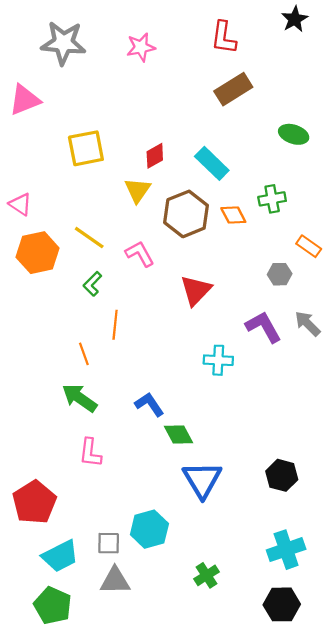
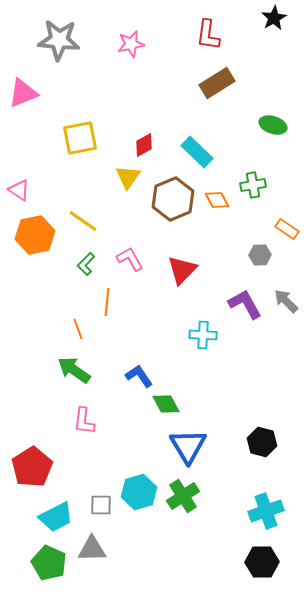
pink L-shape: (140, 254) -> (130, 259), moved
green cross: (206, 575) -> (183, 496), moved, size x1.4
gray triangle: (115, 581) -> (92, 549), moved

